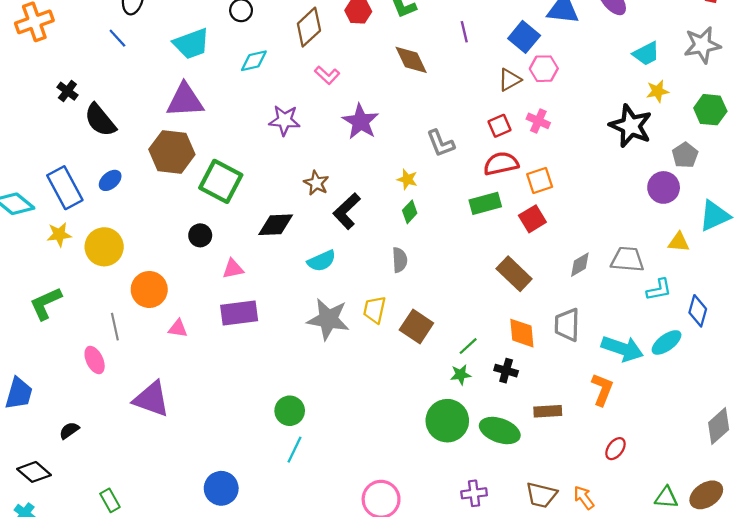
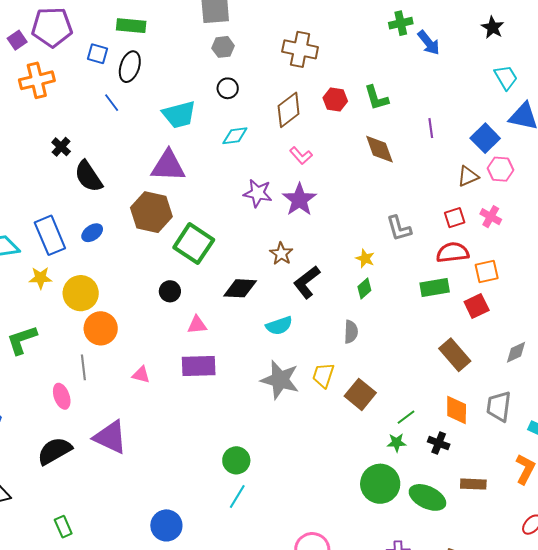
purple star: (360, 122) -> (299, 200), moved
orange circle: (149, 289) -> (101, 328), moved
black semicircle: (69, 430) -> (55, 451), moved, size x1.8

